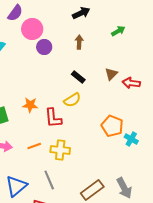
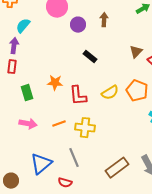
purple circle: (44, 47) -> (78, 25), moved
black rectangle: (78, 77) -> (90, 57), moved
yellow semicircle: (72, 100) -> (110, 93), moved
orange pentagon: (112, 126) -> (137, 91), moved

